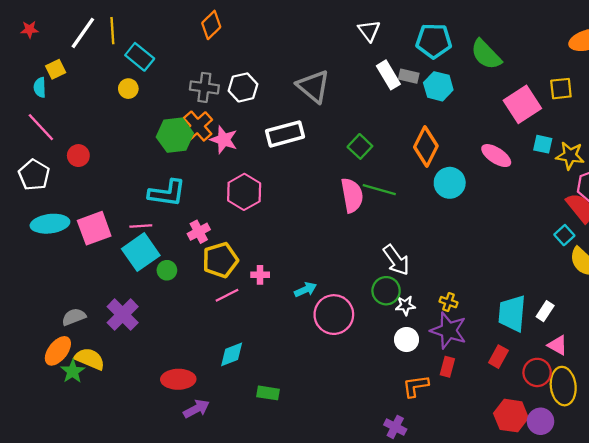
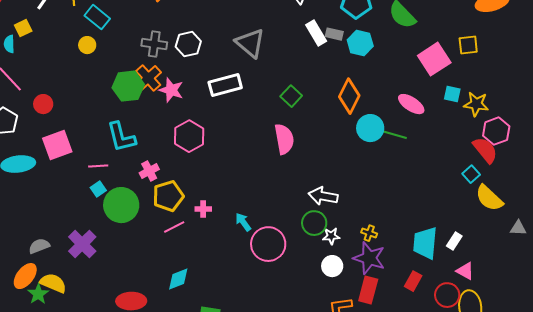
green line: (379, 190) -> (392, 134), moved
cyan L-shape: (167, 193) -> (121, 137), turned 68
pink square: (94, 228) -> (57, 145), moved
cyan square: (141, 252) -> (98, 189), size x0.5
white arrow: (396, 260) -> (323, 196), turned 136
green circle: (167, 270) -> (121, 205), size x2.0
cyan arrow: (305, 290) -> (243, 222), turned -102
red rectangle: (447, 367) -> (368, 290), size x1.5

